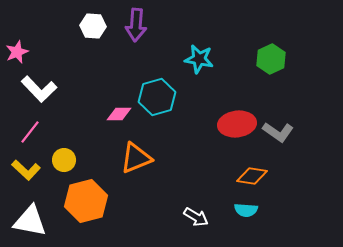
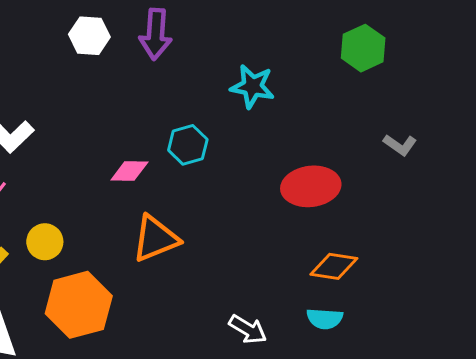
green hexagon: (271, 59) -> (363, 48), moved
cyan hexagon: (157, 97) -> (188, 145), size x0.7
gray L-shape: (278, 132) -> (400, 145), moved, size x0.7

